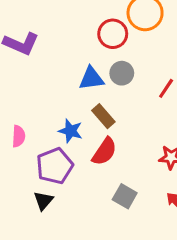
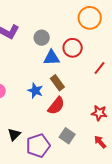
red circle: (113, 34) -> (73, 48), moved
gray circle: (122, 73) -> (42, 38), moved
purple pentagon: (55, 166) -> (38, 146), moved

